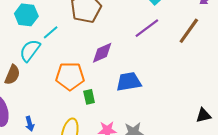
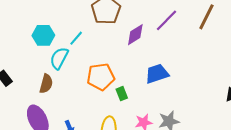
cyan hexagon: (26, 15) -> (43, 35), moved
purple diamond: (102, 53) -> (135, 35), moved

